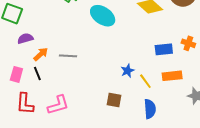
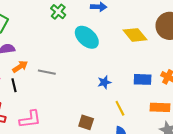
blue star: (127, 71) -> (104, 82), moved
orange rectangle: (172, 76) -> (160, 107), moved

